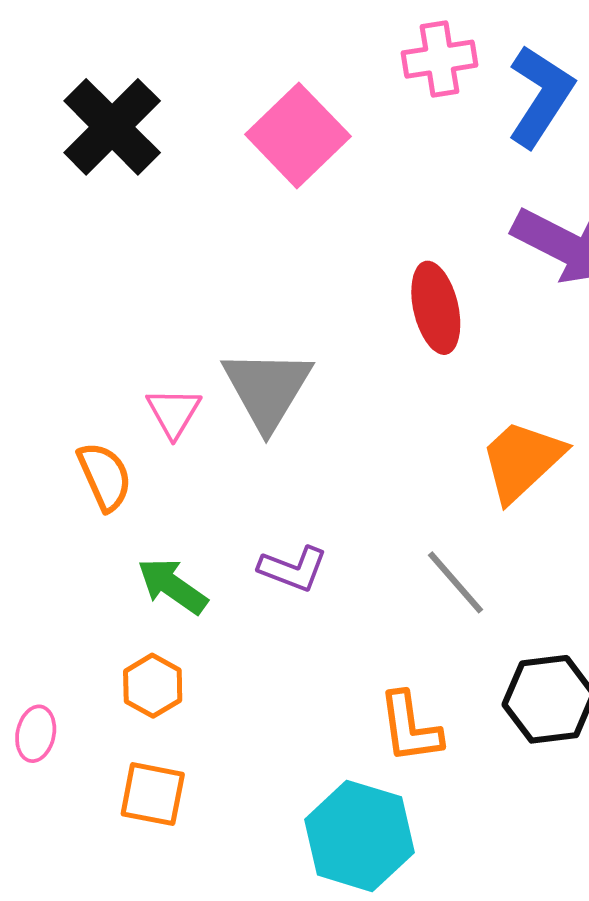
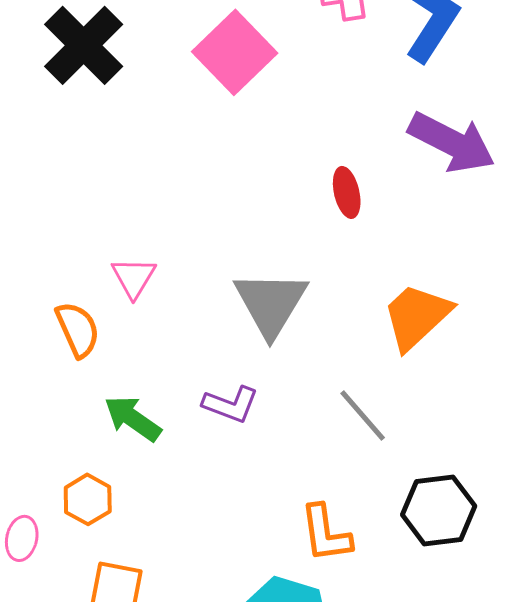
red ellipse: (436, 308) -> (347, 192), size x0.7
gray triangle: (267, 389) -> (271, 303), moved
orange hexagon: (153, 686) -> (88, 499), moved

